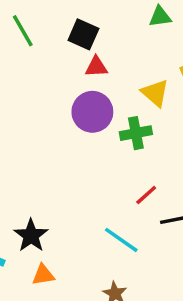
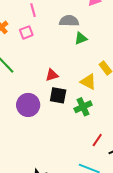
black square: (83, 34) -> (58, 95), moved
purple circle: (92, 112) -> (28, 105), moved

